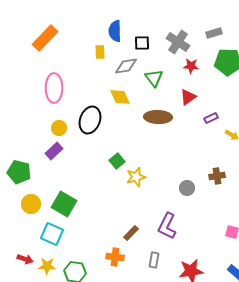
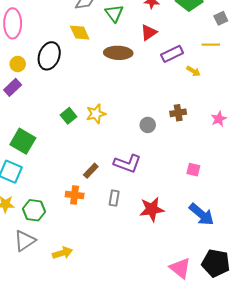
purple rectangle: (211, 118) -> (172, 54), size x1.5
green square: (117, 161) -> (68, 116), moved
purple L-shape: (167, 226) -> (127, 164), turned -96

